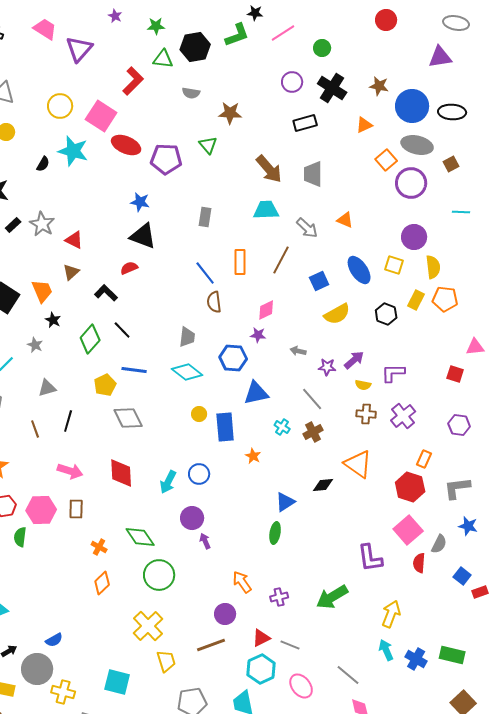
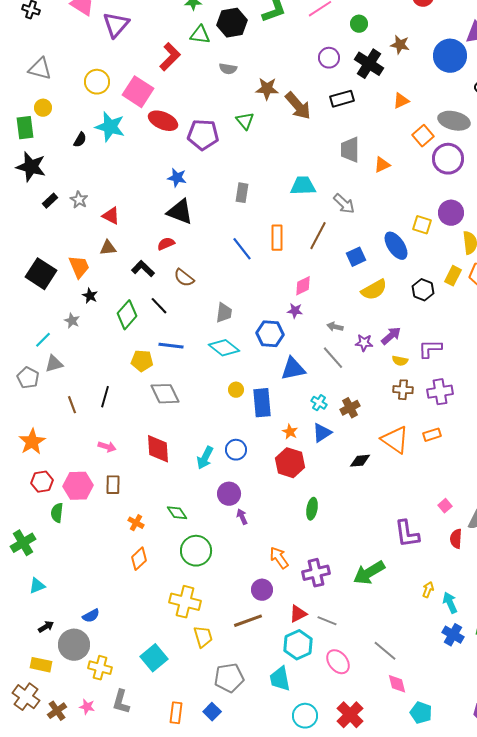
brown star: (379, 86) -> (400, 45), moved
blue circle: (412, 106) -> (450, 56), moved
brown arrow: (269, 169) -> (298, 106), moved
orange triangle: (345, 220) -> (382, 165), moved, turned -48
gray star: (42, 224) -> (79, 200), size x0.7
yellow square: (394, 265) -> (422, 225), moved
brown triangle: (71, 272) -> (108, 248), turned 36
brown semicircle: (214, 302) -> (184, 278), moved, turned -45
yellow pentagon: (105, 385) -> (142, 361), turned 30
gray triangle: (47, 388) -> (54, 364), moved
gray line: (312, 399) -> (333, 358), moved
purple cross: (403, 416) -> (440, 392), turned 30
orange rectangle: (424, 459) -> (432, 435), moved, turned 48
pink arrow: (70, 471) -> (107, 447), size x0.7
red hexagon: (410, 487) -> (290, 463), moved
blue triangle: (285, 502) -> (322, 433), moved
pink square: (408, 530) -> (445, 506), size x0.5
green diamond: (140, 537) -> (177, 513), size x0.7
purple cross: (279, 597) -> (316, 573), size x1.5
yellow arrow: (391, 614) -> (428, 590), size x0.6
yellow cross: (148, 626) -> (185, 602), turned -32
cyan arrow: (386, 650) -> (450, 603), moved
cyan square: (117, 682) -> (154, 658), turned 36

